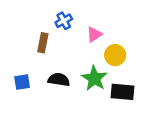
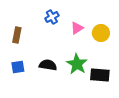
brown rectangle: (43, 43) -> (17, 35), moved
yellow circle: (115, 55) -> (101, 33), moved

